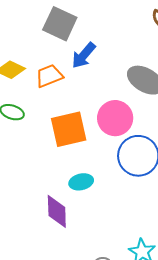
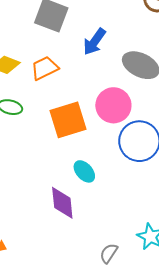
blue arrow: (84, 55) -> (94, 42), moved
cyan ellipse: (81, 182) -> (84, 171), turned 65

